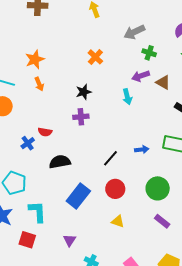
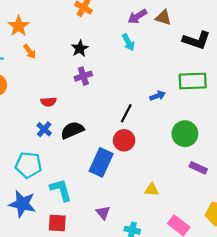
blue cross: (28, 143) -> (44, 129), moved
red circle: (115, 189) -> (124, 140), moved
yellow triangle: (118, 221) -> (152, 190), moved

